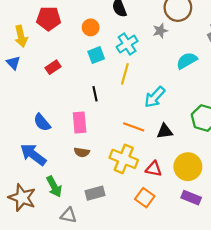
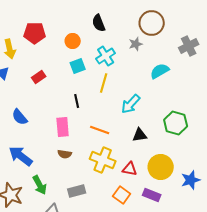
blue semicircle: (42, 122) -> (20, 117), moved
orange line: (134, 127) -> (100, 130), moved
purple rectangle: (191, 198) -> (152, 195), moved

